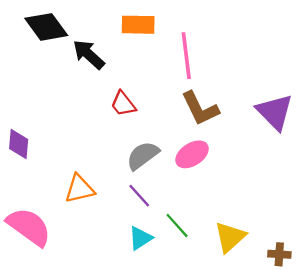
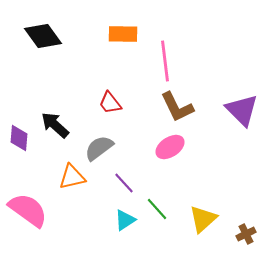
black arrow: (89, 54) -> (55, 125), moved
gray semicircle: (143, 156) -> (99, 148), moved
brown cross: (279, 254) -> (246, 234), turned -30

